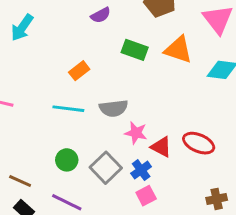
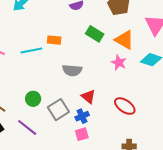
orange rectangle: (79, 71) -> (54, 40), turned 32
cyan line: (68, 109) -> (31, 51), moved, turned -30
pink star: (136, 133) -> (119, 63), moved
red triangle: (161, 147) -> (88, 97), moved

